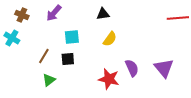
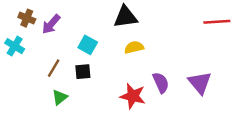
purple arrow: (54, 13) -> (51, 24), moved
black triangle: (103, 14) -> (125, 17), size x1.5
cyan square: (72, 37) -> (88, 45), turned 35
yellow semicircle: (110, 39) -> (134, 47), turned -140

